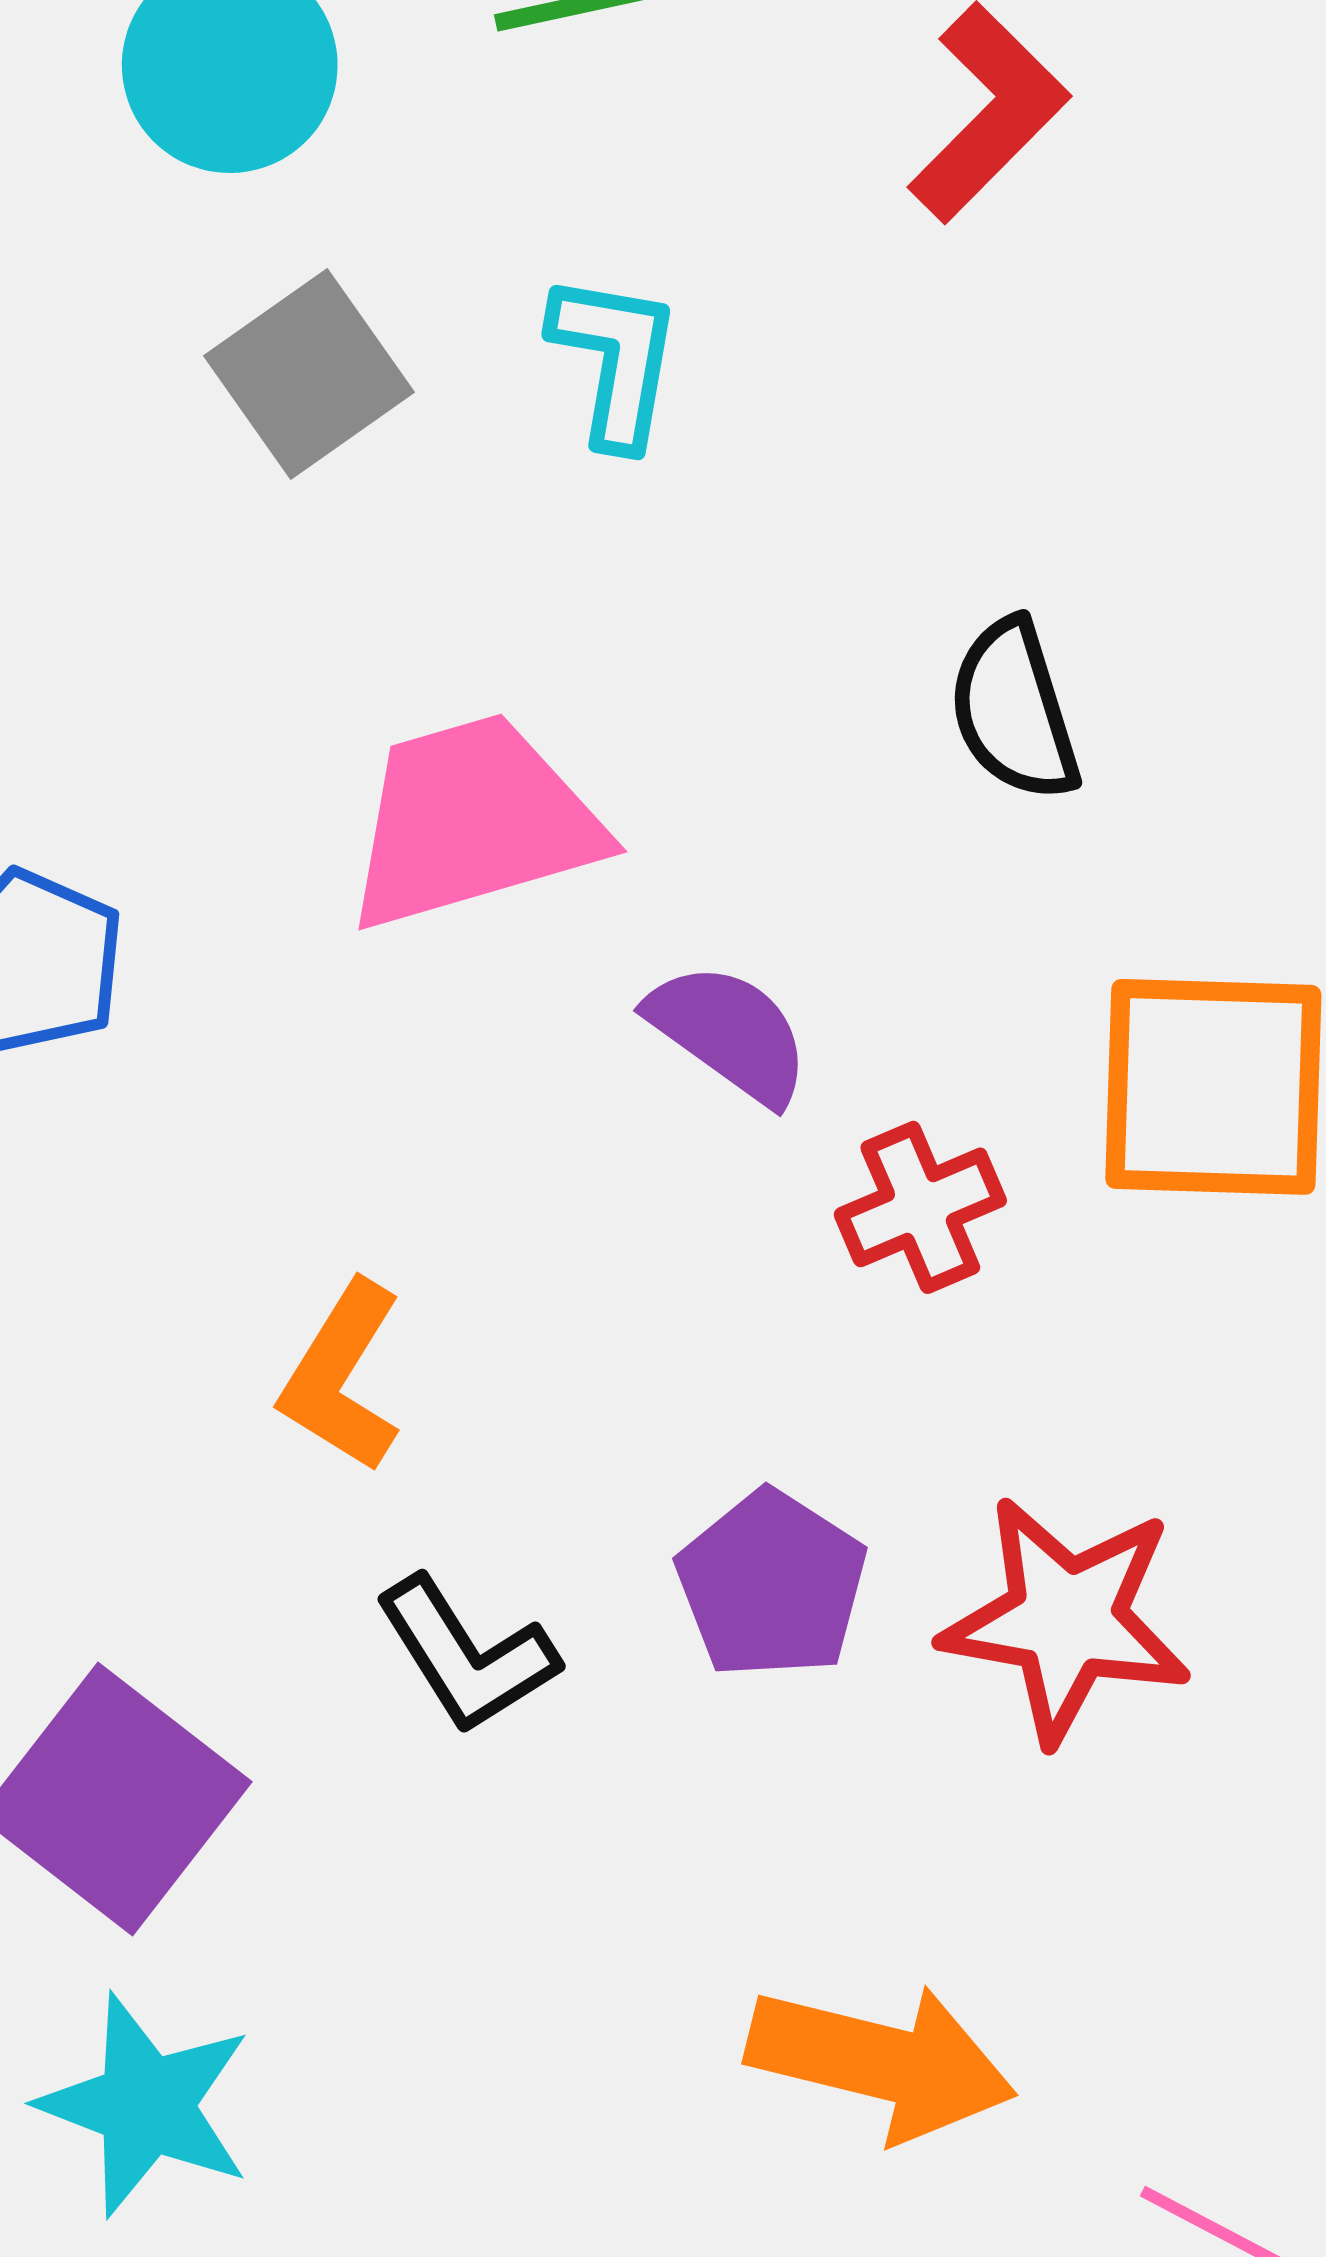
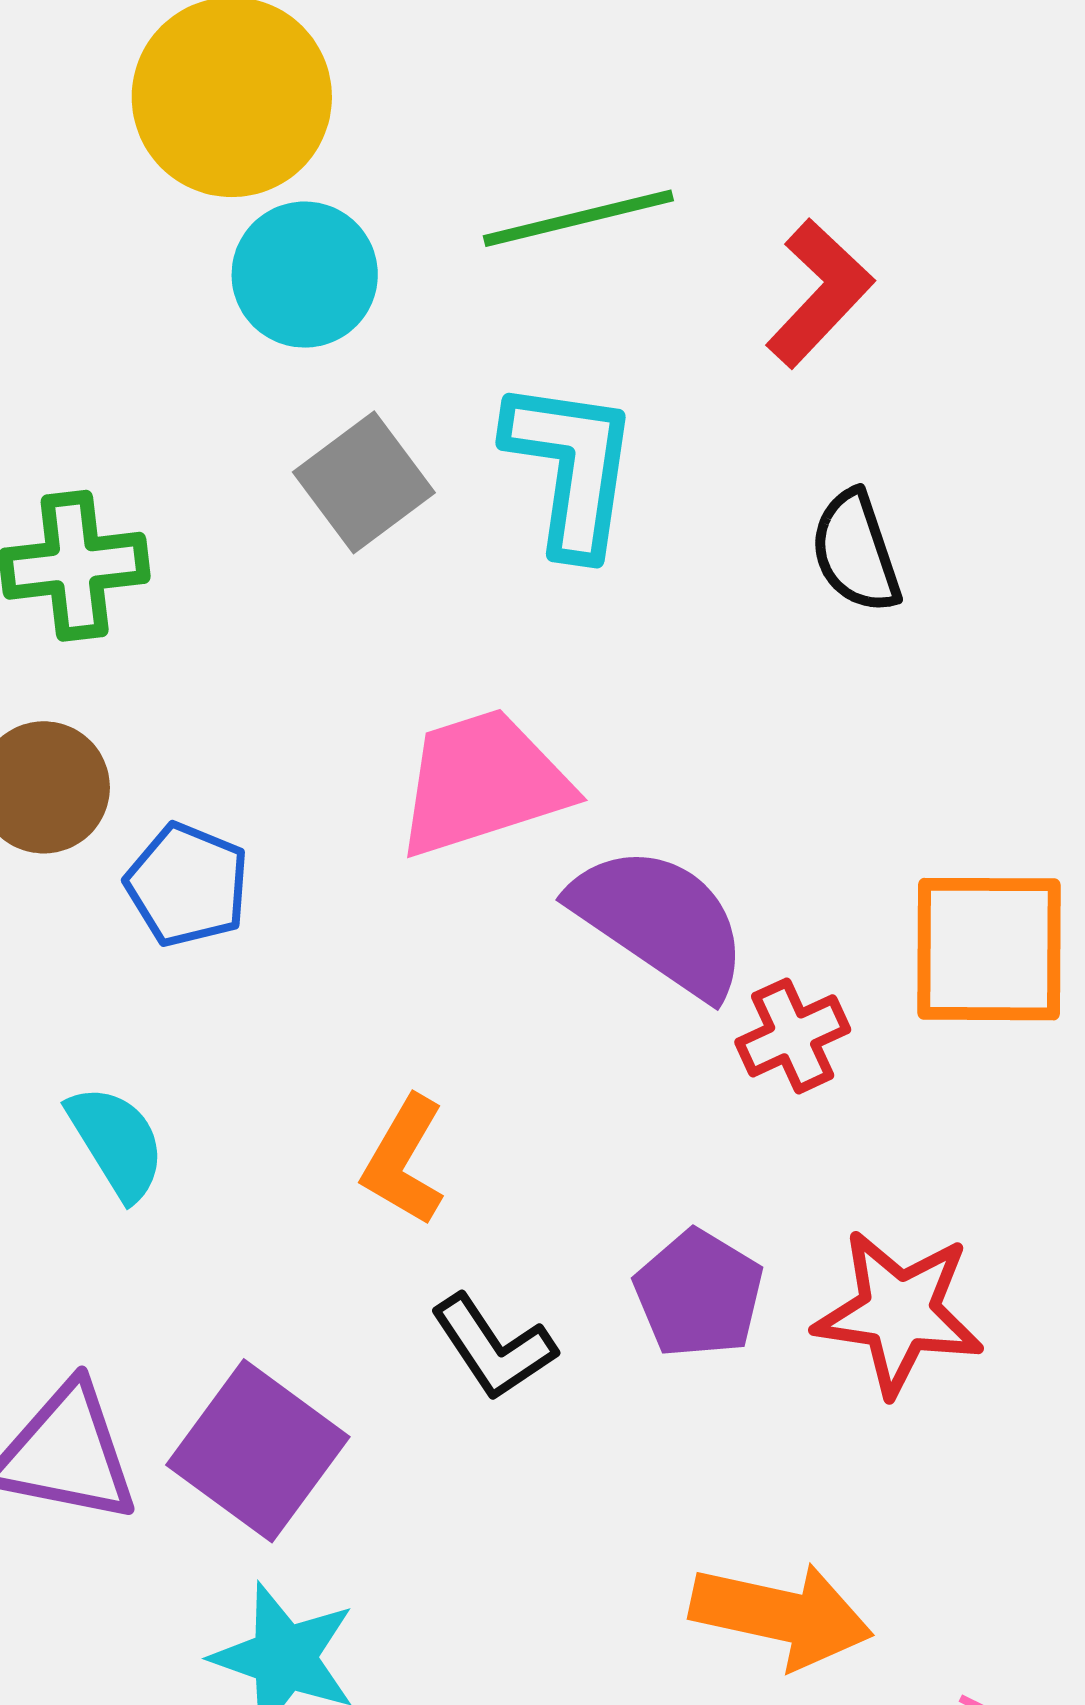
cyan L-shape: (615, 360) -> (571, 467), size x1.5
black semicircle: (1014, 710) -> (856, 552), moved
purple semicircle: (729, 1033) -> (660, 921), size x1.6

